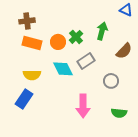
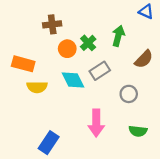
brown cross: (27, 21) -> (52, 24), moved
orange rectangle: (32, 43) -> (23, 64), moved
blue rectangle: (24, 99) -> (49, 143), moved

